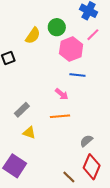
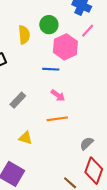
yellow semicircle: (33, 36) -> (24, 35), turned -36
blue line: (77, 75) -> (51, 69), moved
gray rectangle: (22, 110) -> (18, 100), moved

